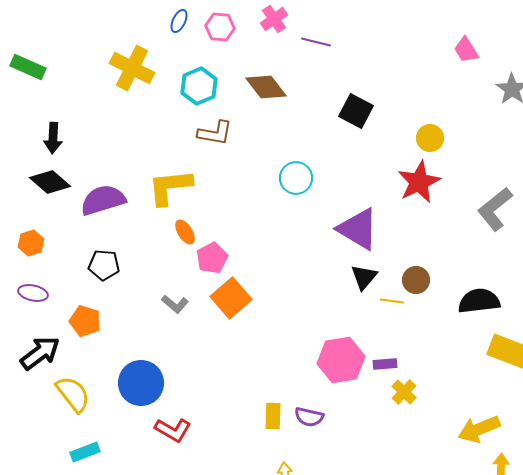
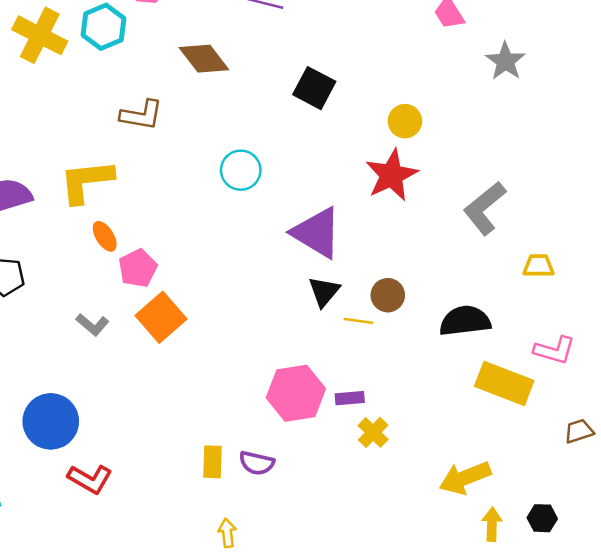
cyan hexagon: (199, 86) -> (103, 27), moved

